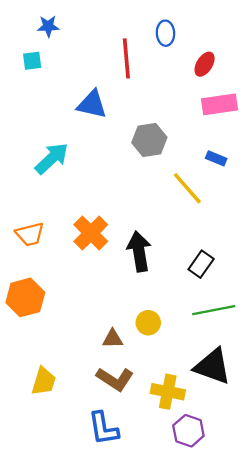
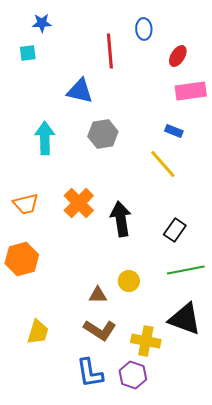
gray hexagon: (149, 140) -> (103, 134), moved
cyan arrow: (52, 158) -> (45, 138), turned -48
blue rectangle: (216, 158) -> (174, 131), moved
purple hexagon: (188, 431) -> (133, 375), moved

